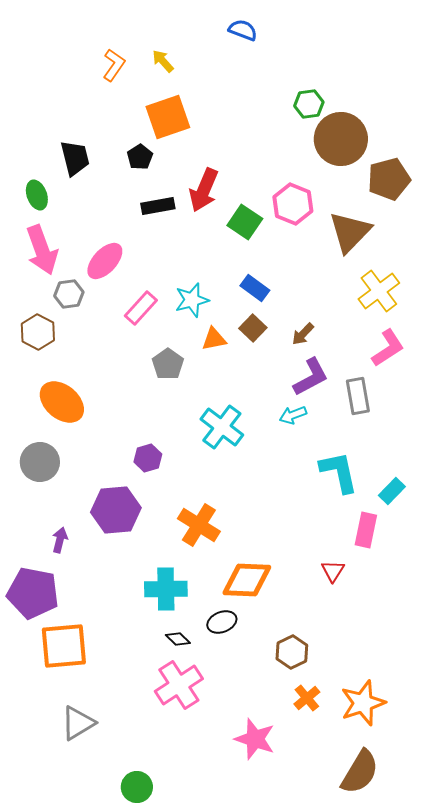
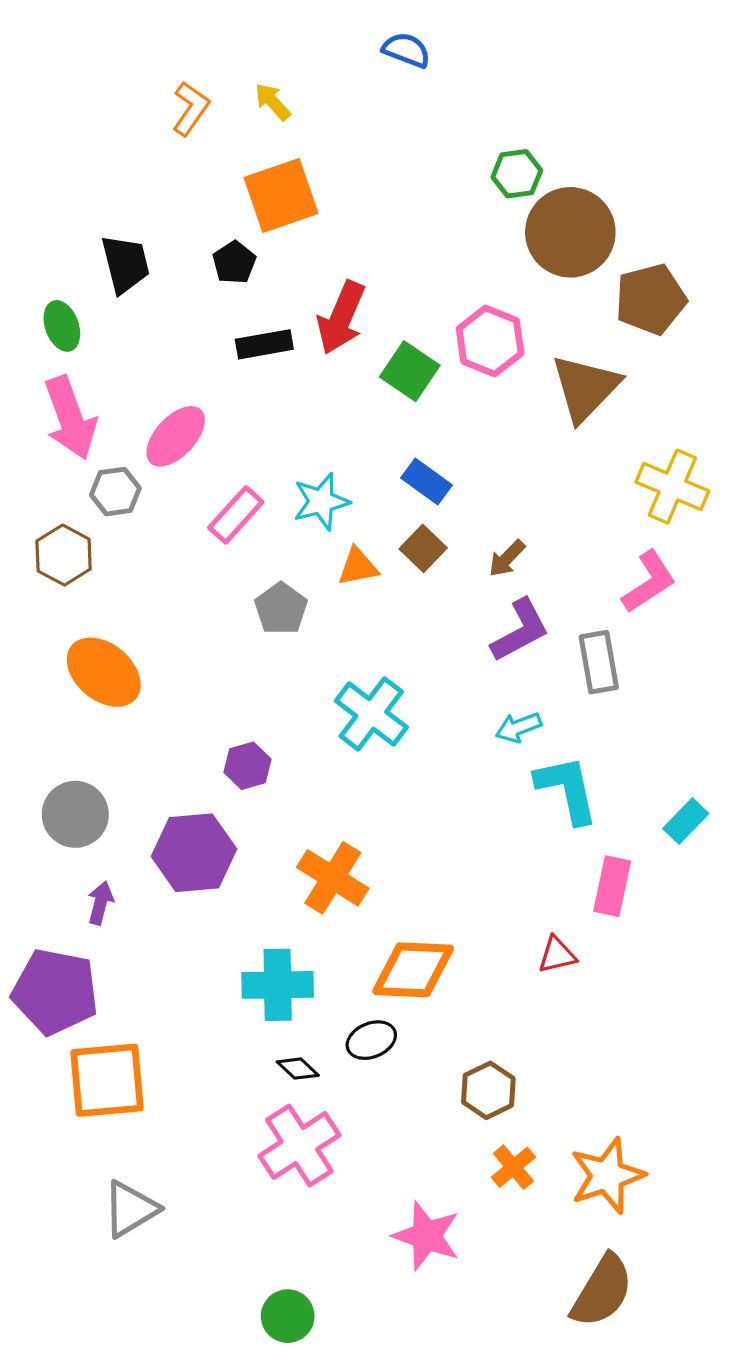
yellow cross: (379, 291) -> (672, 487), moved, turned -30
cyan arrow: (293, 415) -> (518, 727), moved
gray circle: (40, 462) -> (75, 814), moved
cyan rectangle: (392, 491) -> (686, 821), moved
red triangle: (333, 571) -> (557, 955), turned 45
green circle: (137, 787) -> (288, 1316), moved

